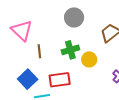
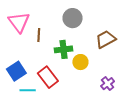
brown line: (39, 51) -> (39, 35), moved
red rectangle: (60, 80) -> (48, 77), turned 50

